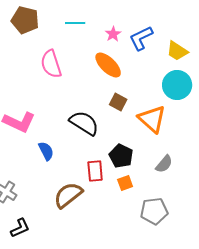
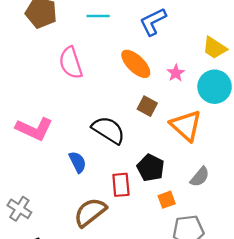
pink star: (113, 34) -> (176, 73), moved
blue L-shape: (141, 38) -> (153, 22), moved
blue semicircle: (46, 151) -> (78, 162), moved
orange square: (125, 183) -> (167, 200), moved

